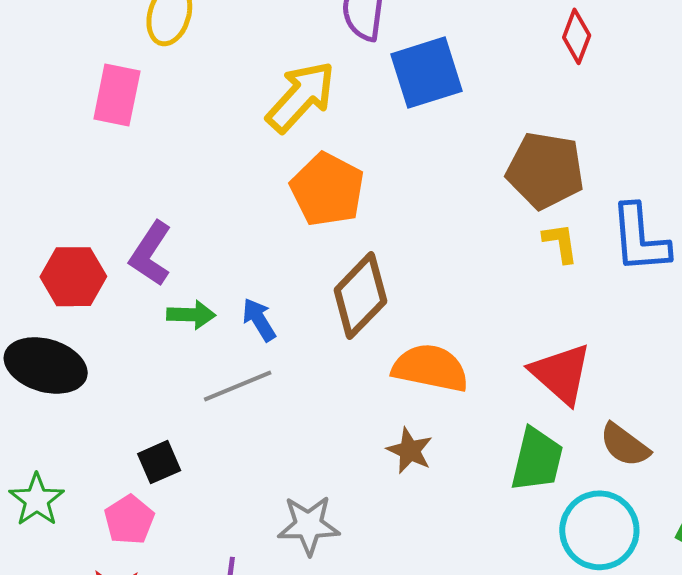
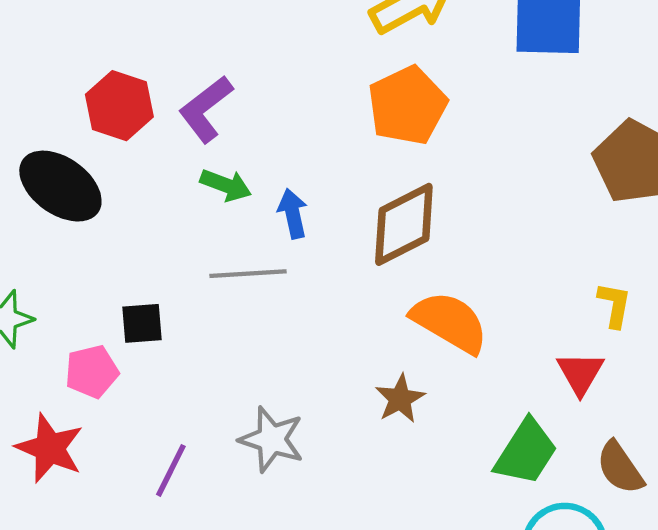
yellow L-shape: (560, 243) -> (614, 305), moved
red triangle: (561, 374) -> (580, 373), size x0.7

